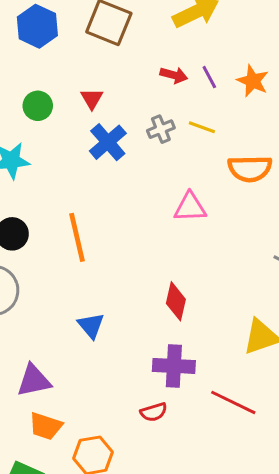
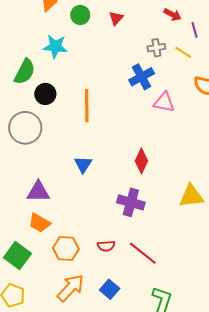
purple line: (209, 77) -> (195, 30), moved
blue cross: (108, 142) -> (142, 77), moved
red line: (233, 402) -> (143, 253), moved
red semicircle: (154, 412) -> (106, 246), moved

